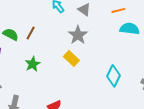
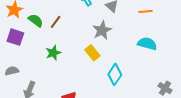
cyan semicircle: (130, 29) -> (147, 44), moved
cyan diamond: (114, 76) -> (115, 74), moved

